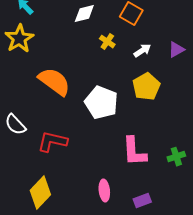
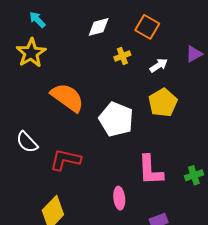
yellow cross: (107, 42) -> (122, 56), turned 35
purple triangle: (176, 50) -> (194, 54), moved
pink ellipse: (104, 191) -> (119, 198), moved

